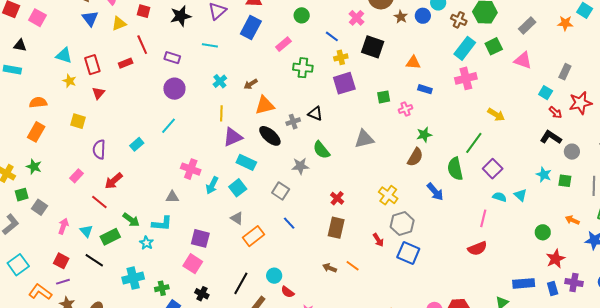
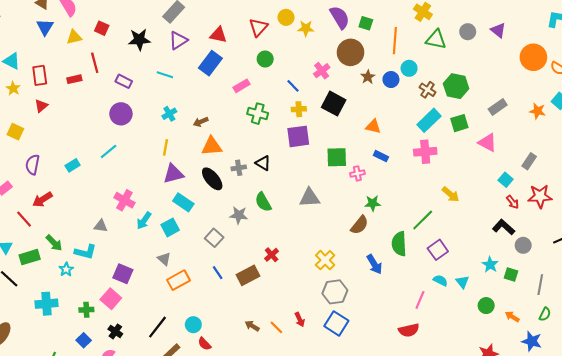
green square: (384, 97) -> (337, 157), size x1.5
brown rectangle: (336, 228) -> (248, 275), moved, turned 40
green circle: (543, 232) -> (486, 306), moved
red arrow: (378, 240) -> (300, 320), moved
green cross: (162, 288) -> (86, 310), moved

